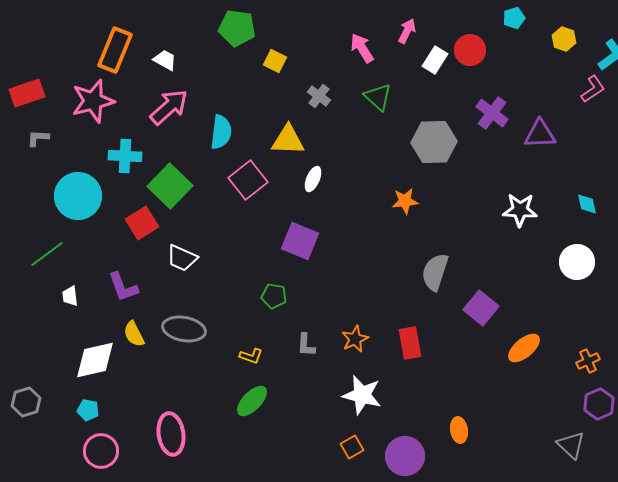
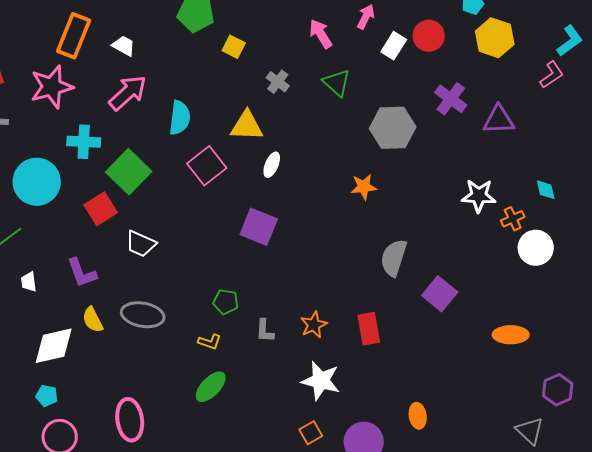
yellow hexagon: (564, 39) -> (495, 38), moved, size x1.6
green pentagon: (274, 296) -> (226, 302), moved
orange ellipse: (524, 348) -> (511, 335), moved, turned 40
orange cross: (588, 361) -> (513, 219), moved

